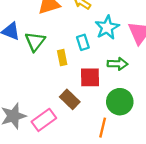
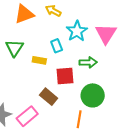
yellow rectangle: (62, 58) -> (39, 60), turned -64

